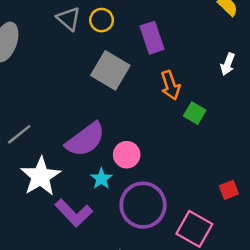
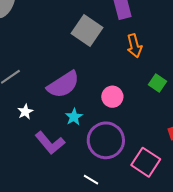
green square: (195, 113) -> (157, 83), moved
pink circle: (127, 155) -> (112, 97), moved
white star: (41, 176) -> (25, 112), size x0.5

